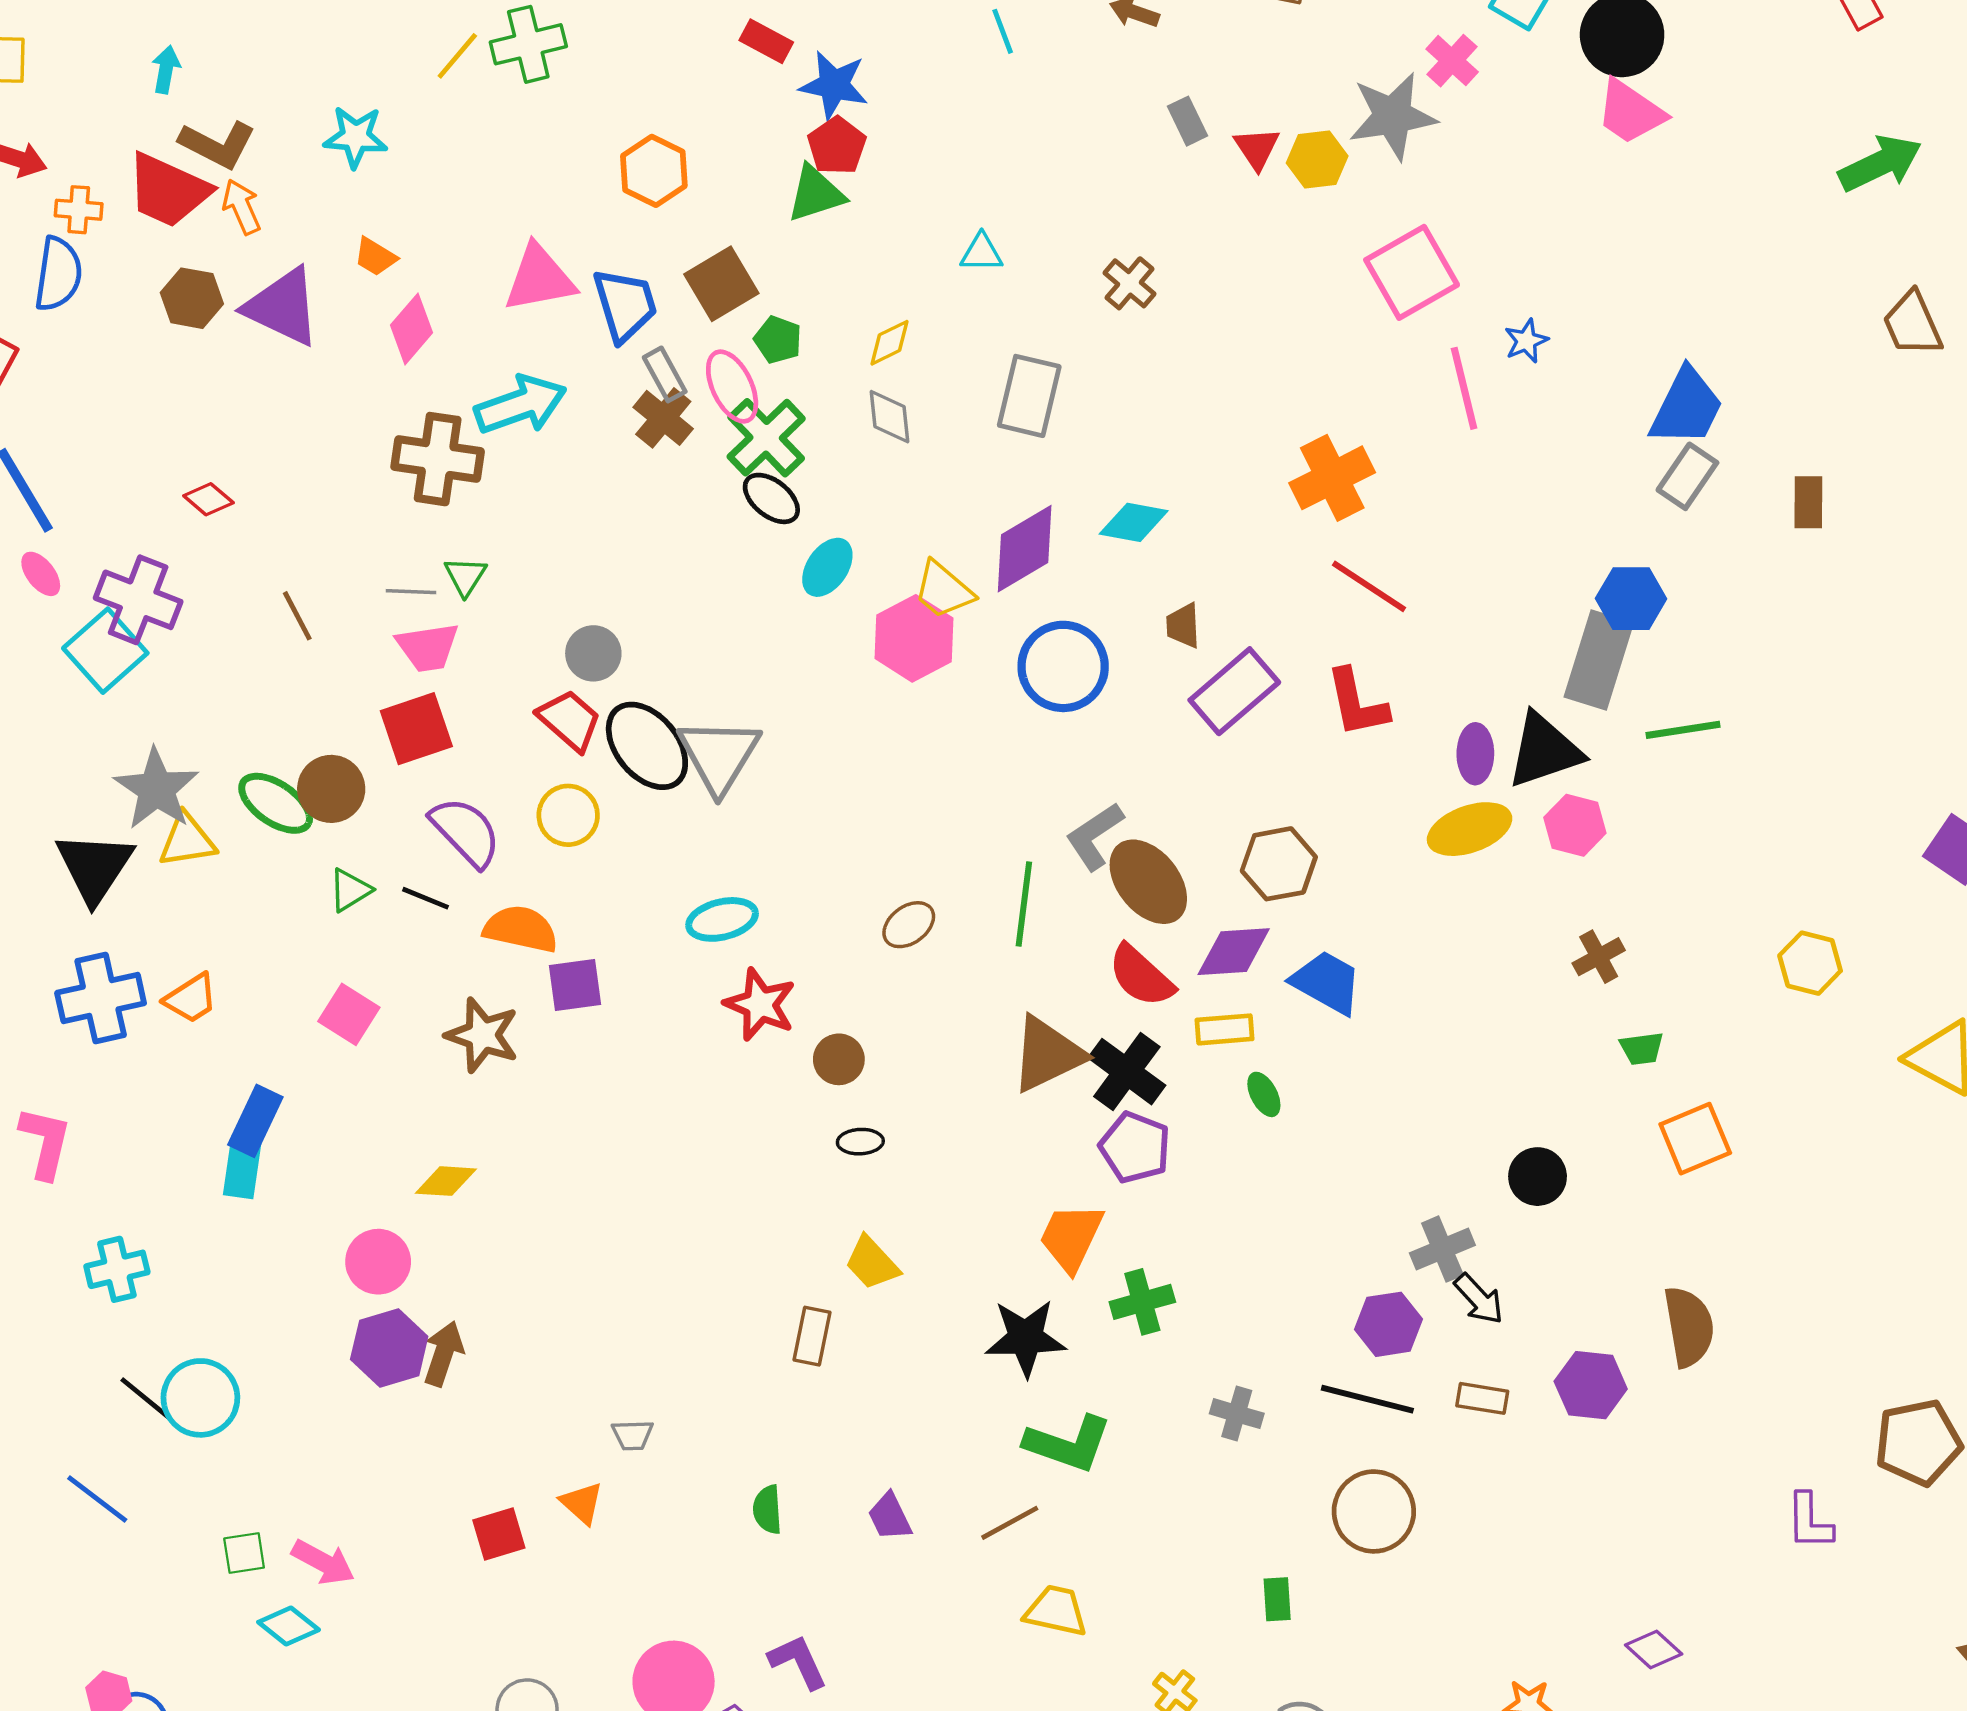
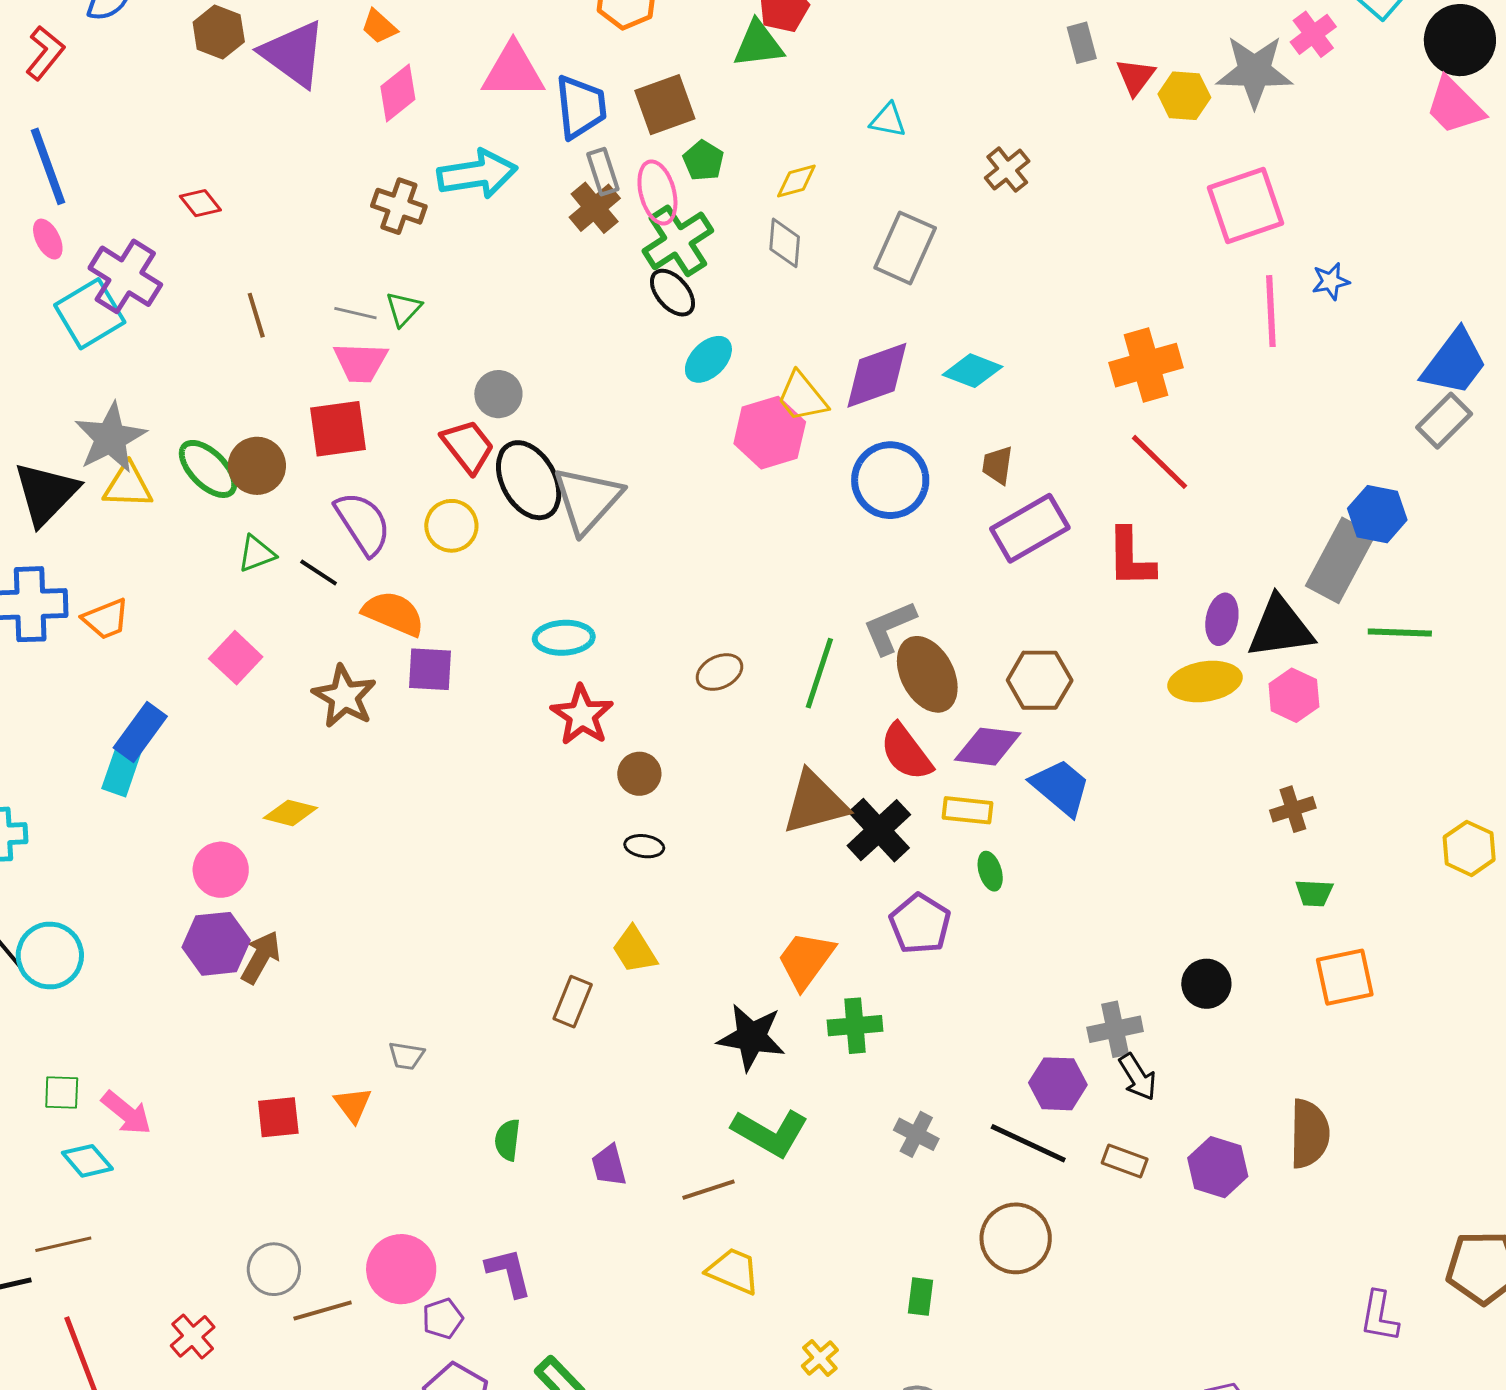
brown cross: (438, 459) -> (399, 206), size x0.7
purple pentagon: (1135, 1147) -> (920, 924), moved

